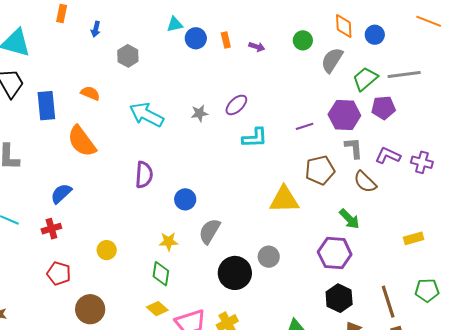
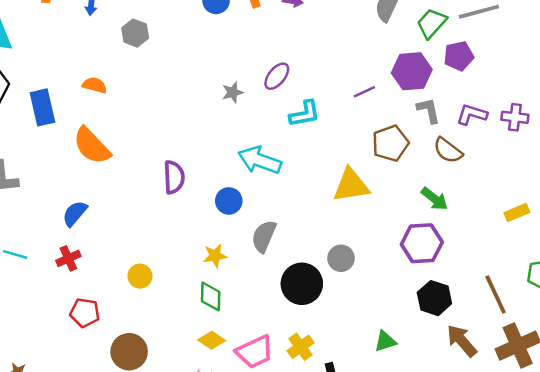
cyan arrow: (146, 115) -> (260, 160), moved

